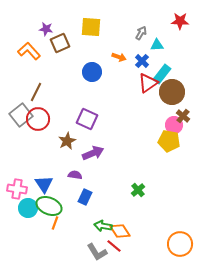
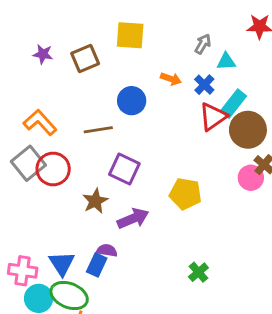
purple star: (46, 29) -> (43, 54), moved
orange L-shape: (29, 51) -> (40, 122), moved
brown line: (36, 92) -> (98, 130), moved, turned 54
yellow pentagon: (169, 141) -> (185, 194), moved
blue rectangle: (85, 197) -> (97, 265), moved

